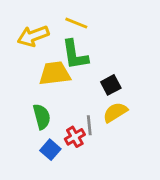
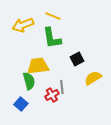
yellow trapezoid: (55, 73) -> (38, 66), moved
yellow semicircle: (115, 112) -> (93, 78), moved
blue square: (50, 150) -> (21, 104), moved

